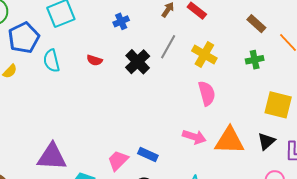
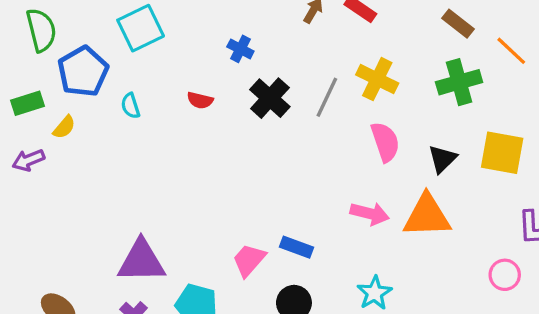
blue cross: (121, 21) -> (240, 49), moved, turned -35
gray line: (168, 47) -> (327, 97), moved
green cross: (255, 60) -> (459, 82), size x1.5
cyan semicircle: (52, 61) -> (130, 106), size x0.7
black triangle: (266, 141) -> (442, 159), moved

